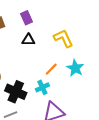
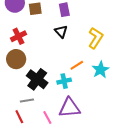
yellow L-shape: (63, 38) -> (96, 38), turned 45
black triangle: (28, 40) -> (61, 31), turned 32

